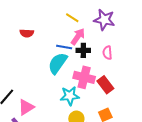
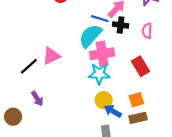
pink cross: (84, 77) -> (102, 54), moved, turned -30
pink triangle: (26, 107) -> (51, 56), moved

